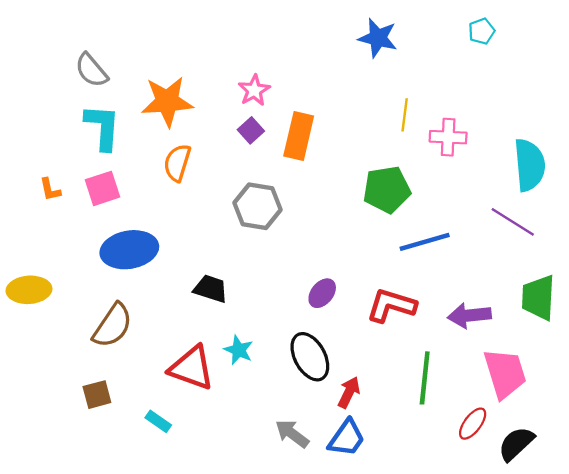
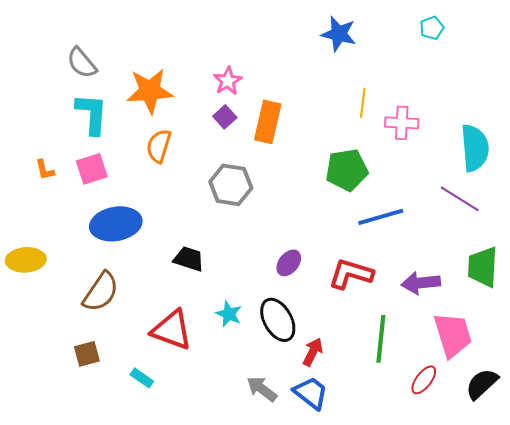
cyan star: (239, 350) -> (229, 314), moved
blue trapezoid: (347, 438) -> (311, 393), turned -87
black semicircle: (516, 444) -> (482, 384), moved

